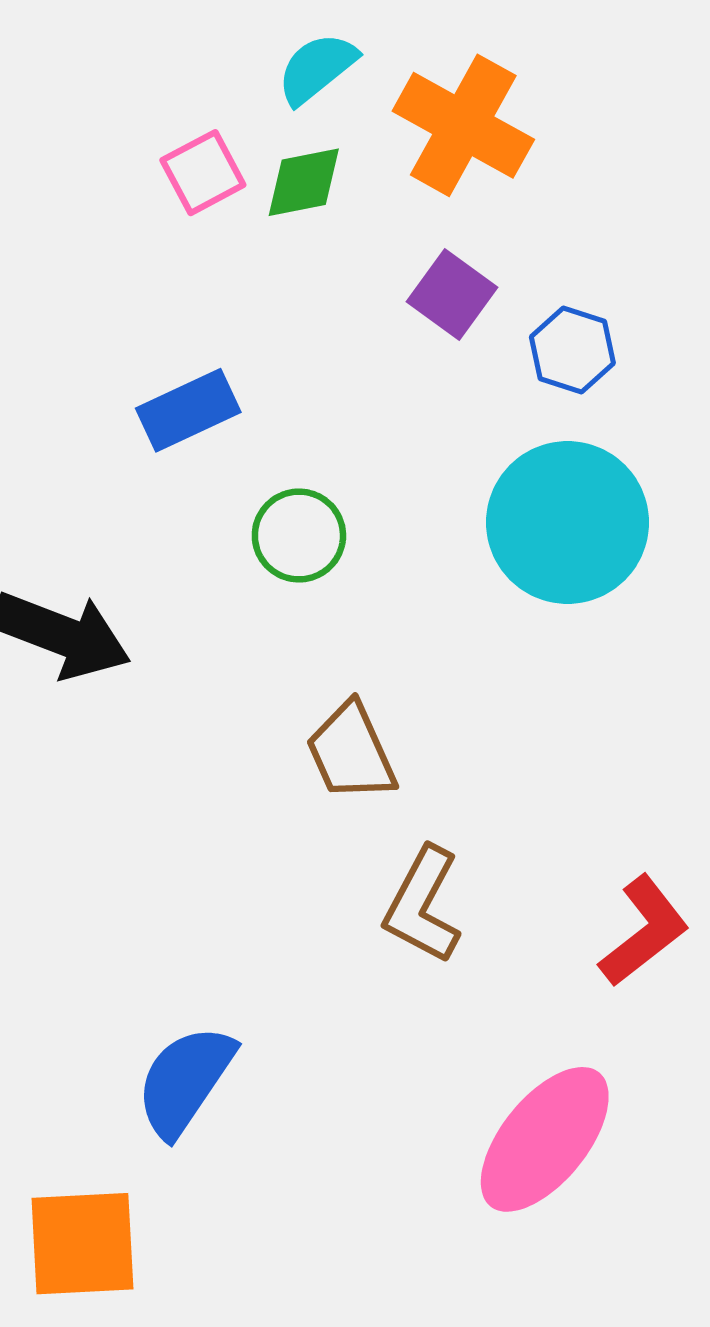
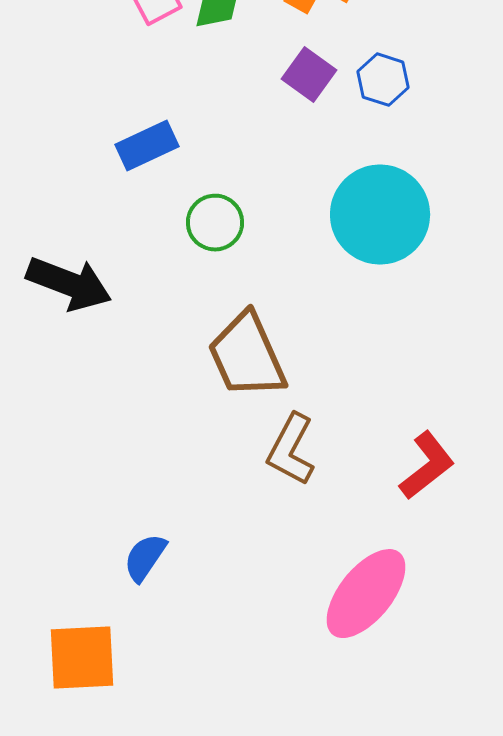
blue hexagon: (572, 350) -> (383, 80), moved
brown trapezoid: (351, 752) -> (247, 356), size x1.4
blue semicircle: (185, 1081) -> (145, 558), size x0.7

